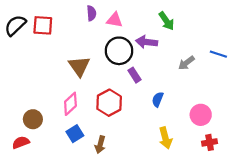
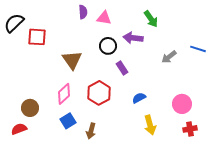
red square: (43, 25) -> (37, 37), moved
black circle: (119, 51) -> (108, 46), size x0.7
blue semicircle: (158, 99) -> (139, 98), moved, turned 40

